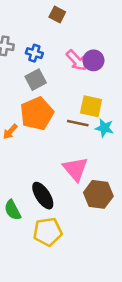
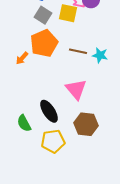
gray square: (36, 80) -> (43, 15), turned -30
yellow square: (91, 106) -> (68, 13), moved
brown hexagon: (98, 194) -> (86, 124), moved

